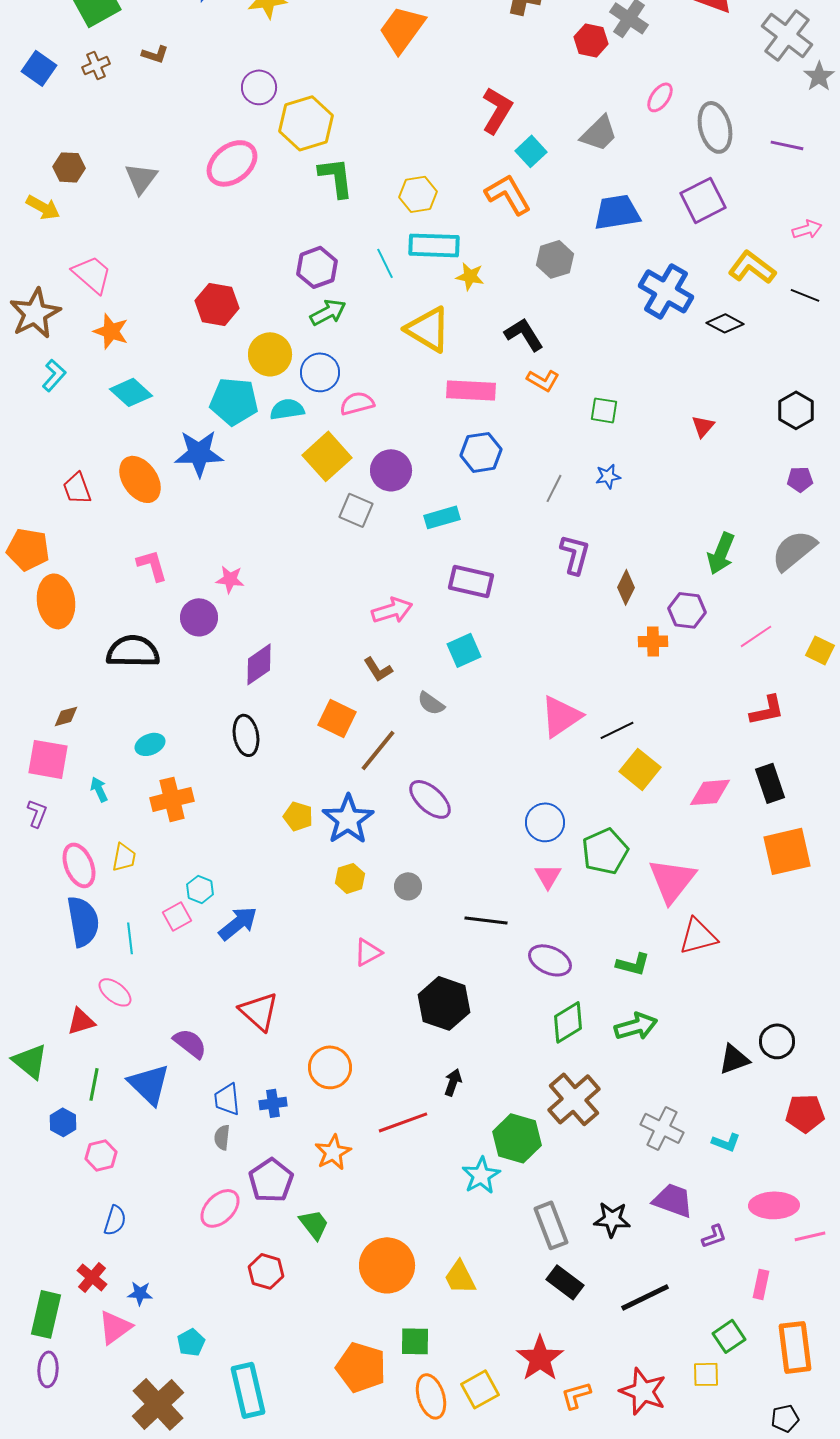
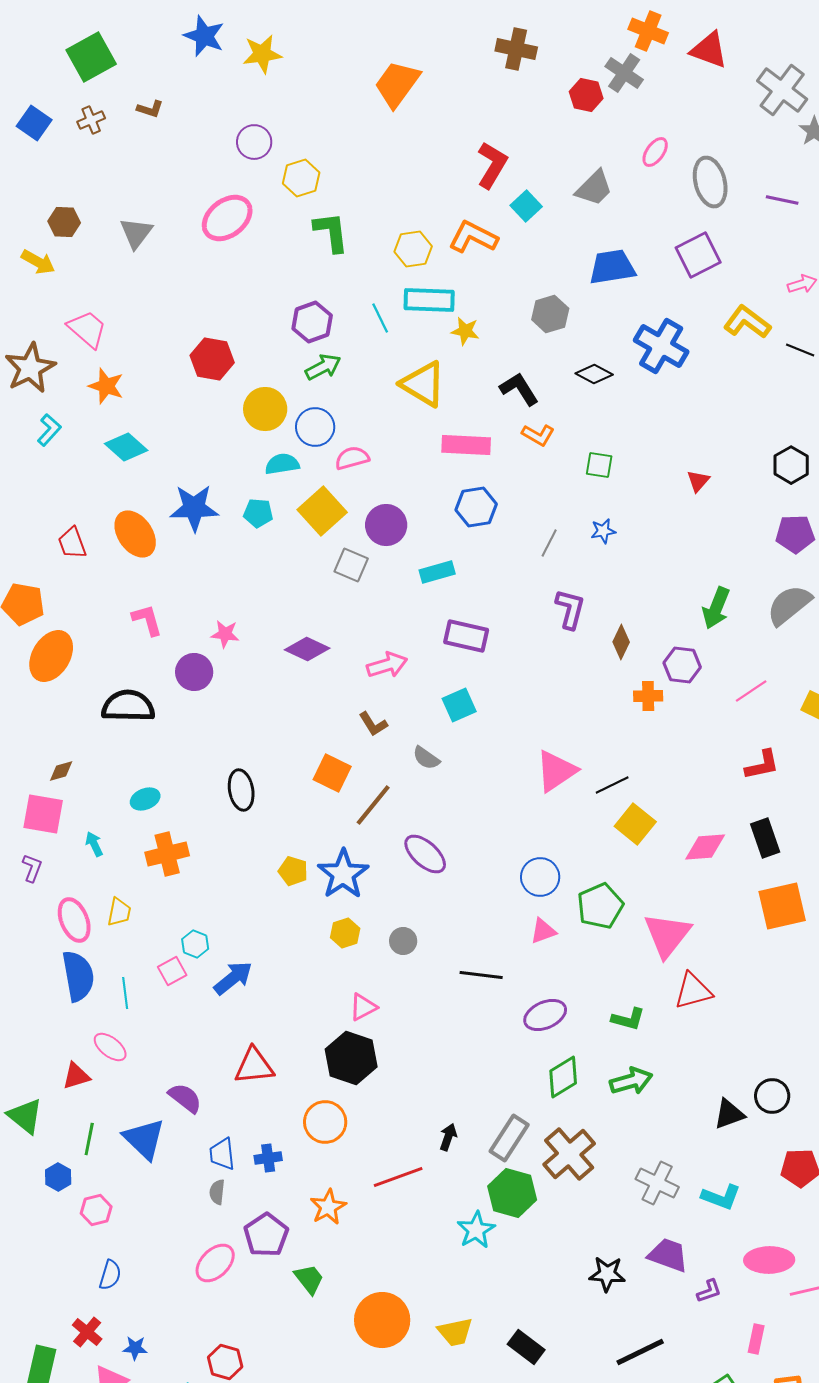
yellow hexagon: (306, 123) -> (301, 178), size x0.7
orange L-shape: (508, 194) -> (473, 237), moved, turned -33
black diamond: (725, 323) -> (594, 374), moved
cyan pentagon: (234, 401) -> (258, 513), moved, size x0.6
purple pentagon: (800, 479) -> (795, 534), size x1.5
orange ellipse: (56, 601) -> (51, 656), turned 39
purple diamond: (259, 664) -> (307, 649), moved, turned 60
pink triangle: (548, 876) -> (543, 931), turned 40
purple ellipse: (550, 960) -> (545, 1015), turned -48
black hexagon: (444, 1003) -> (351, 1058), moved
red triangle: (259, 1011) -> (254, 1066), turned -48
cyan L-shape: (726, 1142) -> (721, 1197), size x1.4
gray rectangle: (551, 1225) -> (509, 1138), moved, turned 54
red hexagon: (266, 1271) -> (225, 1362), moved
yellow trapezoid: (460, 1277) -> (455, 1332), turned -75
black rectangle: (565, 1282) -> (526, 1347), moved

